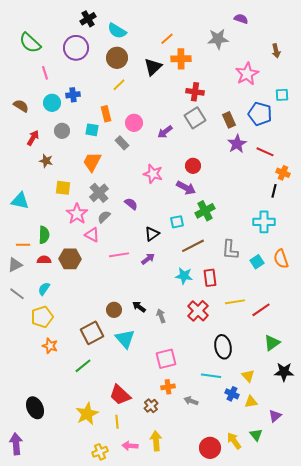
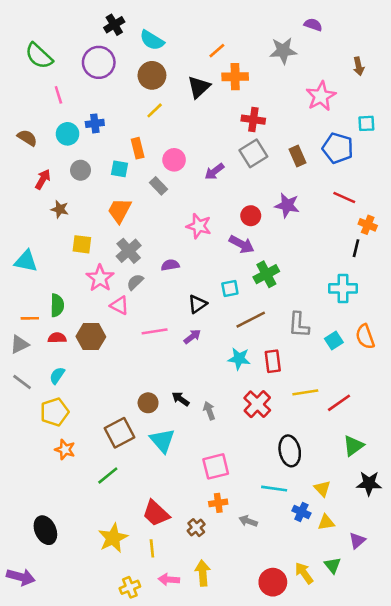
purple star: (237, 144) -> (287, 205), moved, turned -30
purple semicircle: (131, 204) -> (170, 265), turned -48
purple arrow: (16, 444) -> (21, 577), turned 110

